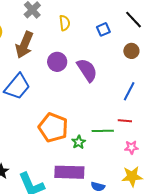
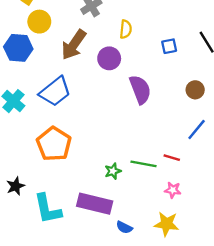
brown circle: (131, 51) -> (195, 90), moved
purple circle: (57, 62) -> (109, 58), moved
blue line: (129, 91) -> (197, 129), moved
orange pentagon: (53, 127) -> (54, 144), moved

